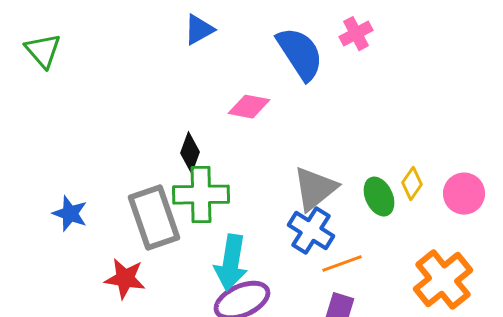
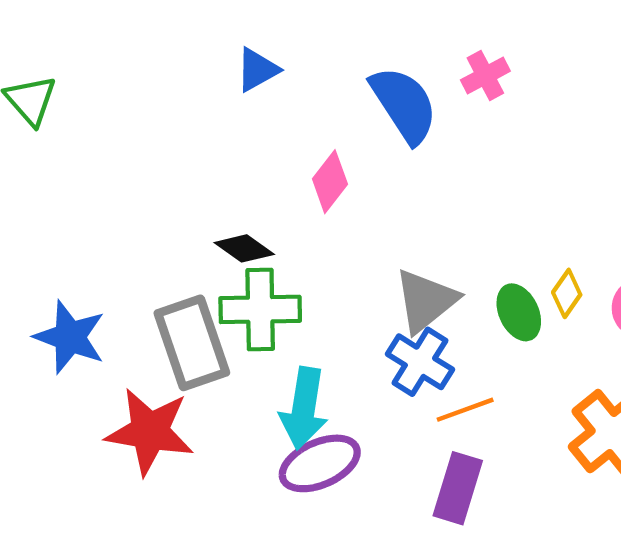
pink diamond: (249, 107) -> (330, 182), turned -63
black diamond: (190, 153) -> (244, 248), turned -75
blue star: (70, 214) -> (70, 337), size x1.4
red star: (125, 279) -> (150, 432), size x1.5

